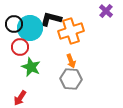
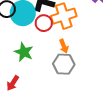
red circle: (20, 47) -> (44, 23), moved

